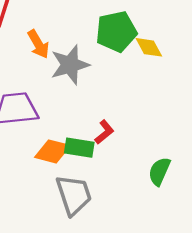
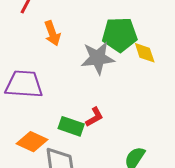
gray star: (70, 65) -> (98, 58), moved
orange diamond: (52, 151) -> (32, 142), moved

